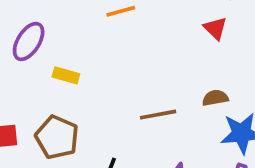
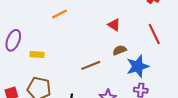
red triangle: (215, 28) -> (114, 25), moved

